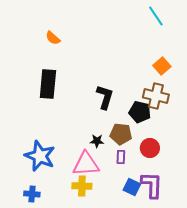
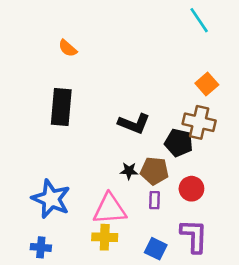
black L-shape: (105, 97) -> (134, 124), turned 95
black star: (97, 141) -> (129, 171), moved
blue square: (132, 187) -> (156, 249), moved

